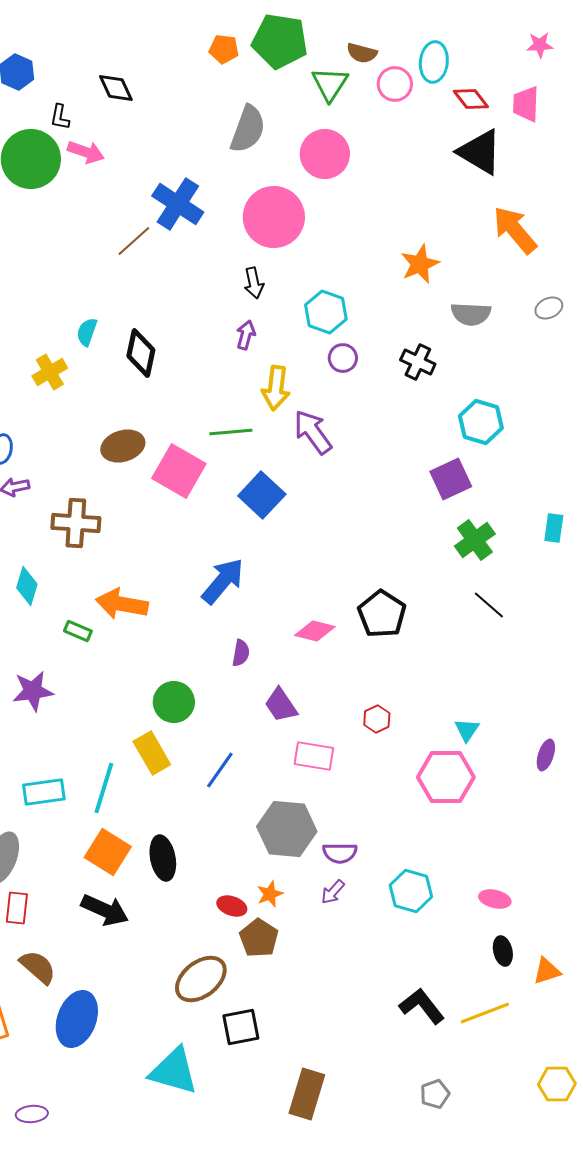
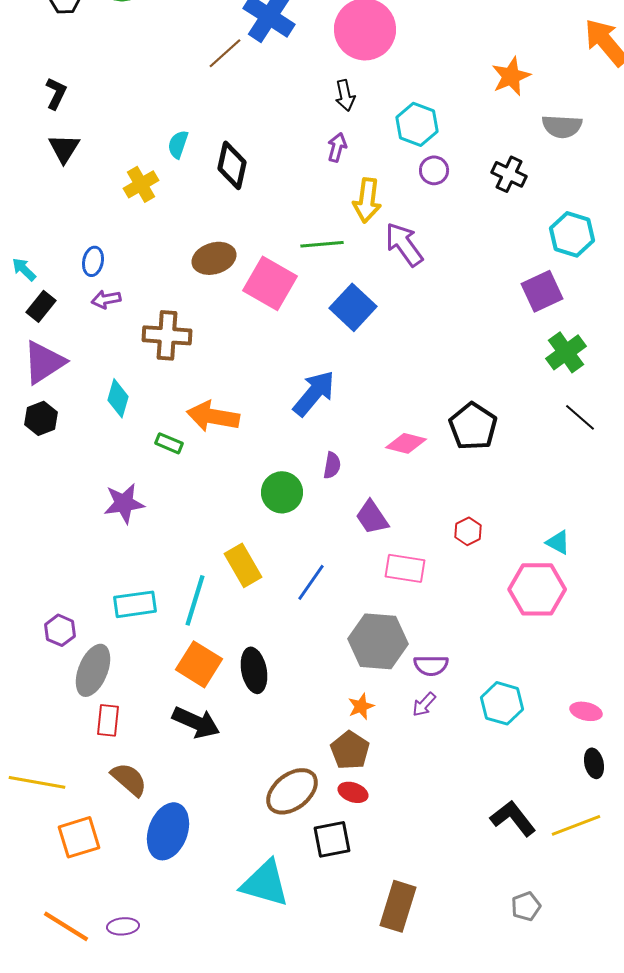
green circle: (174, 702) -> (282, 492), moved
cyan triangle: (467, 730) -> (558, 542), turned -36
red ellipse: (232, 906) -> (353, 792), moved

